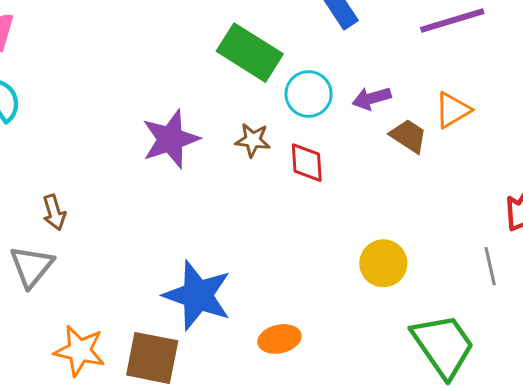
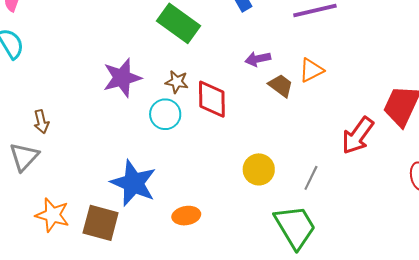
cyan circle: (309, 94) -> (165, 114), moved
red diamond: (307, 163) -> (212, 99), size x1.4
gray line: (490, 266) -> (311, 178), moved, turned 35

